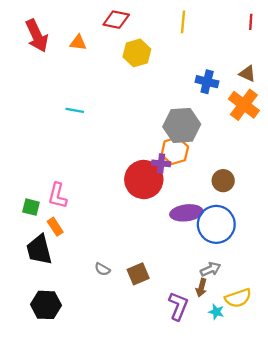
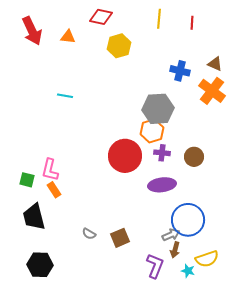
red line: (251, 22) -> (192, 23), moved
purple cross: (161, 163) -> (162, 153), moved
blue circle: (216, 224) -> (188, 220), moved
orange rectangle: (55, 227) -> (54, 190), moved
gray arrow: (211, 269) -> (171, 235), moved

